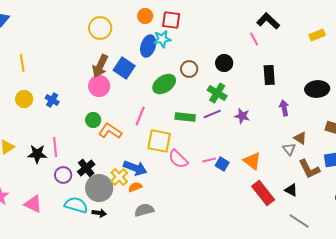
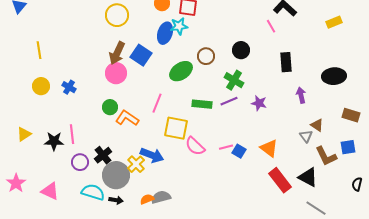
orange semicircle: (135, 187) -> (147, 199), moved
black triangle: (291, 190) -> (308, 177), size x1.5

